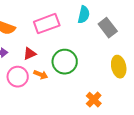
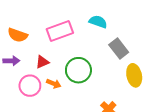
cyan semicircle: (84, 15) -> (98, 22), turned -84
gray rectangle: (108, 28) -> (119, 49), moved

